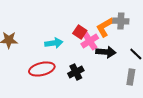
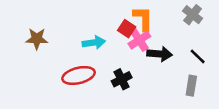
gray cross: (121, 21) -> (193, 15), moved, turned 35
orange L-shape: (105, 27) -> (143, 18), moved, turned 120

